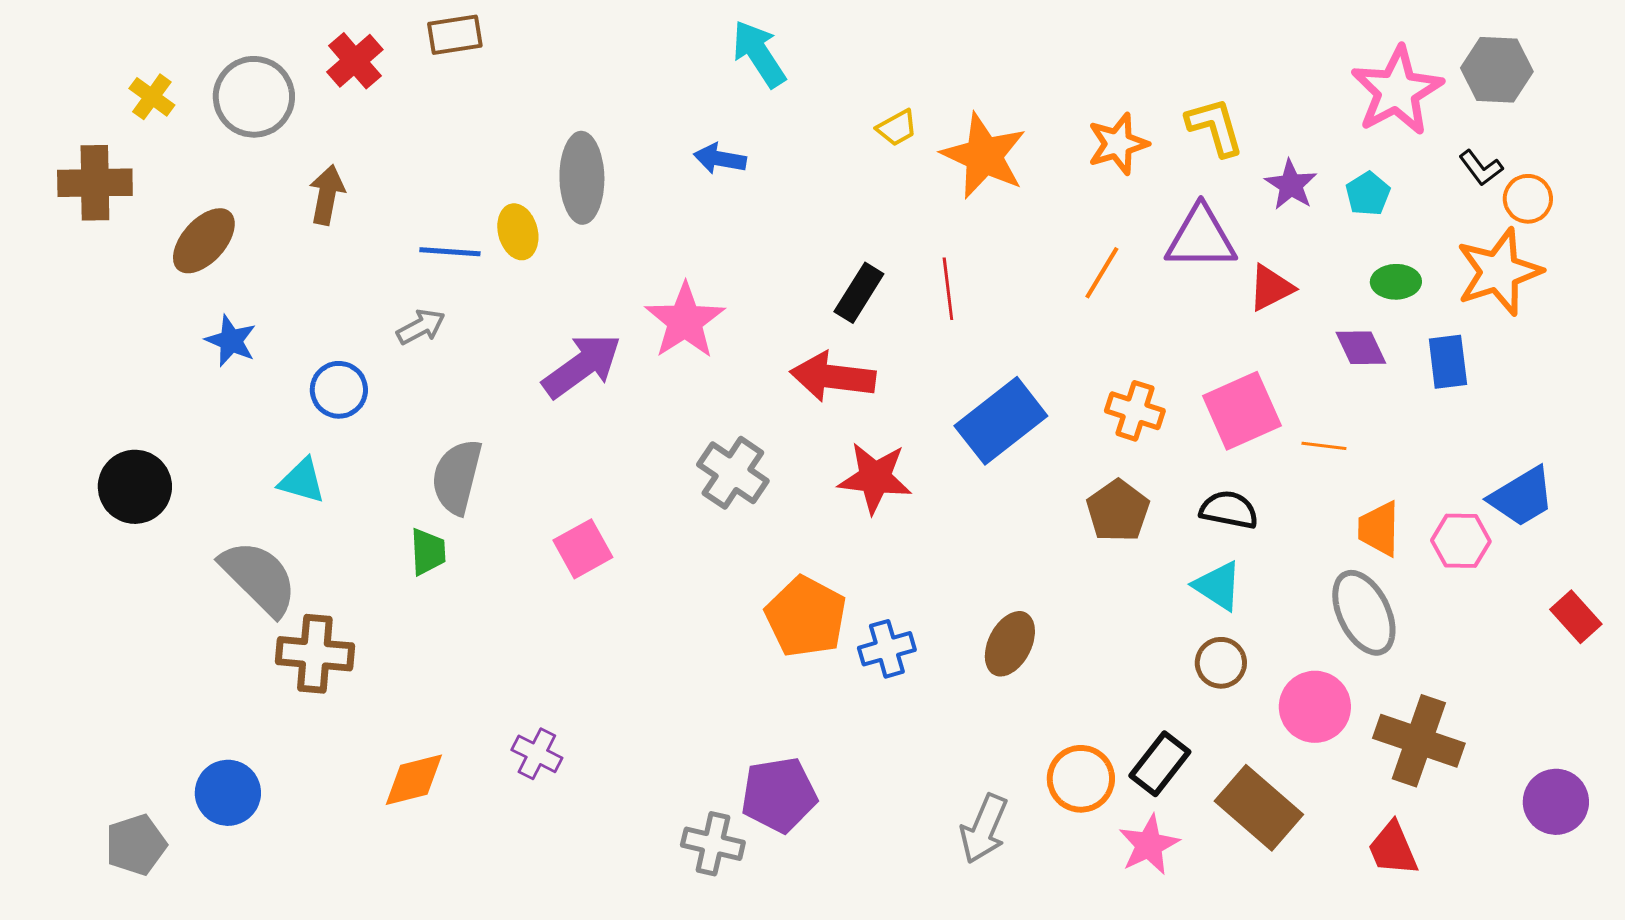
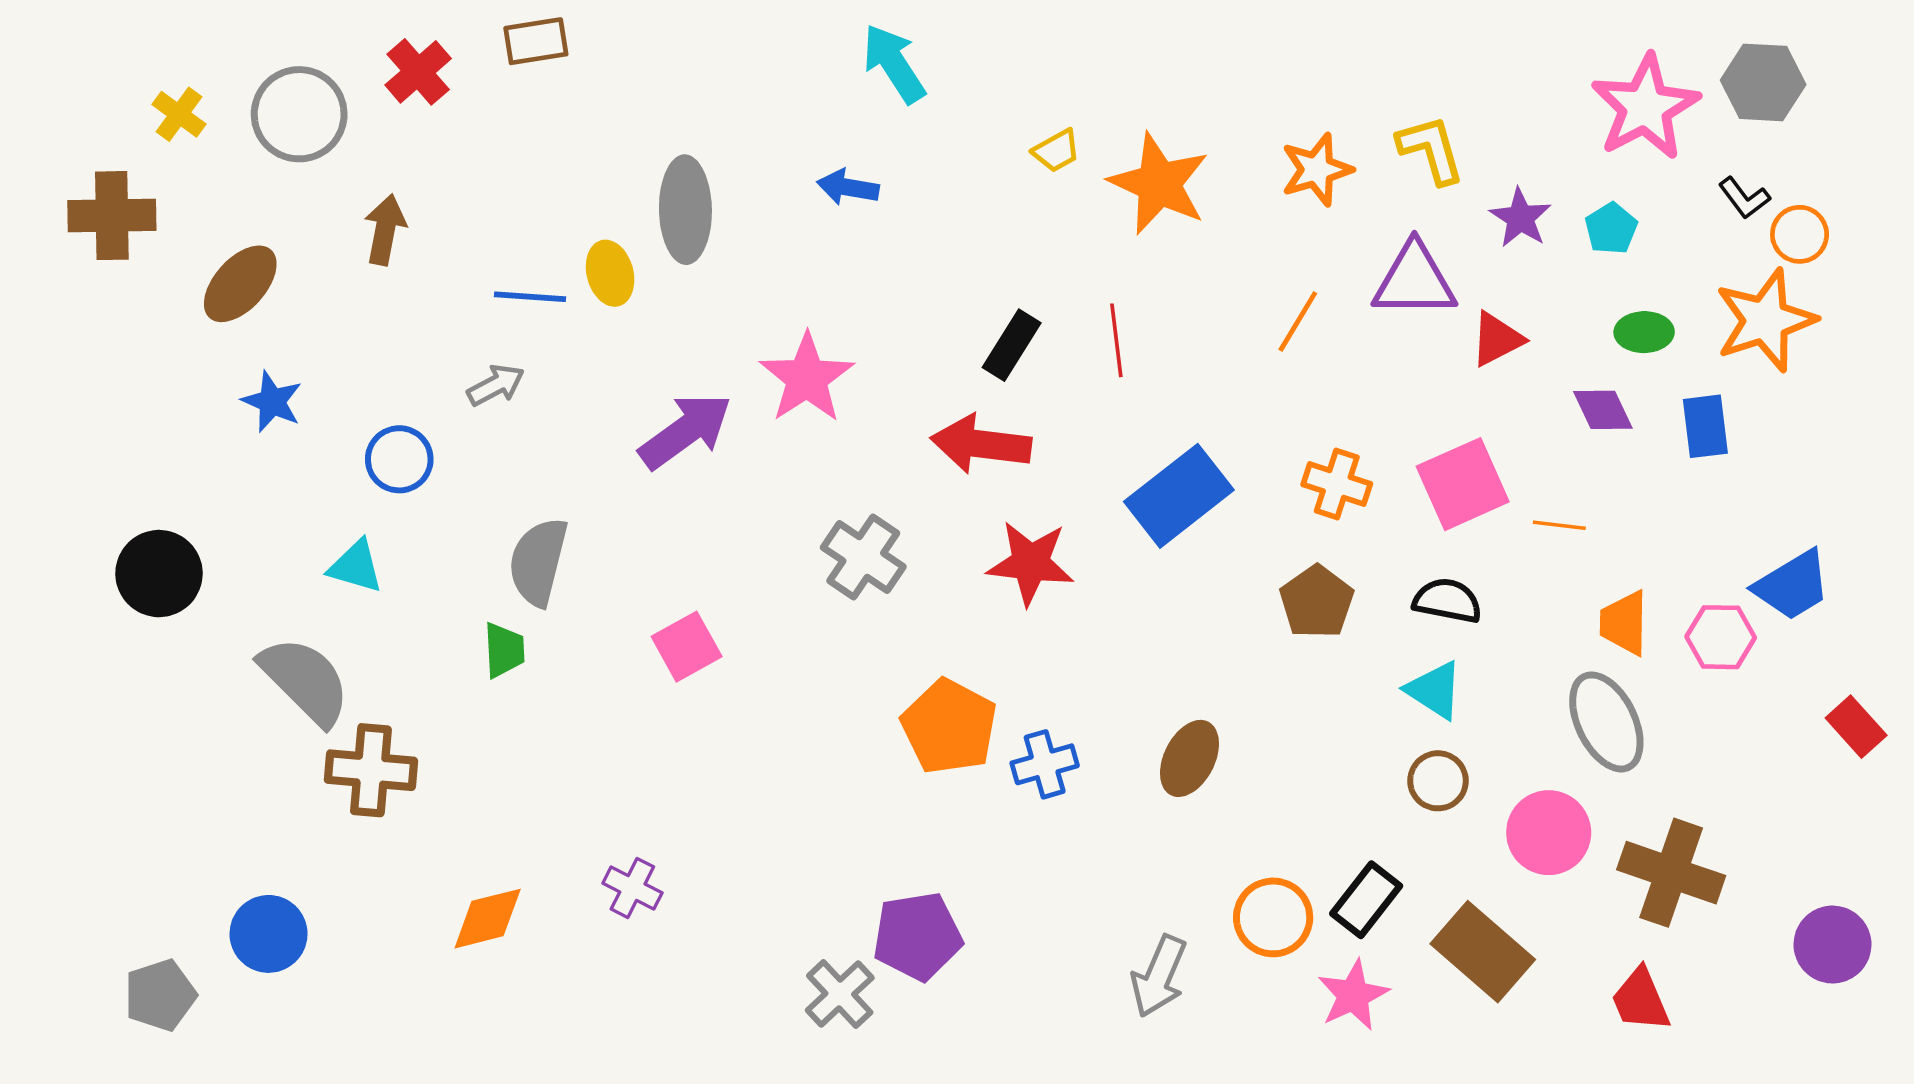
gray cross: (713, 844) -> (840, 994), turned 34

